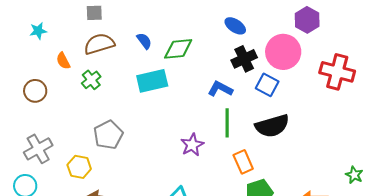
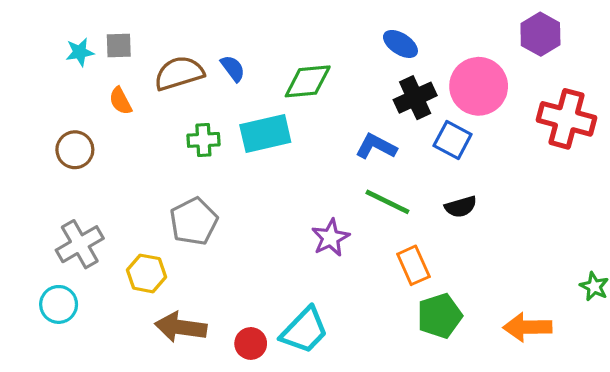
gray square: (94, 13) -> (119, 46), moved
purple hexagon: (307, 20) -> (540, 34), moved
blue semicircle: (144, 41) -> (233, 68), moved
green cross: (91, 80) -> (203, 140), moved, turned 36
green line: (227, 123) -> (387, 202), turned -64
black semicircle: (272, 126) -> (461, 207), size x0.6

